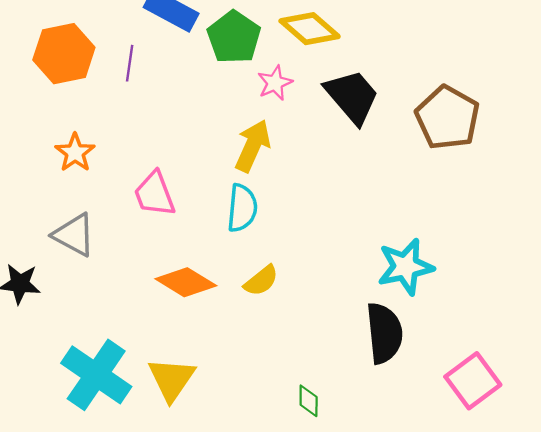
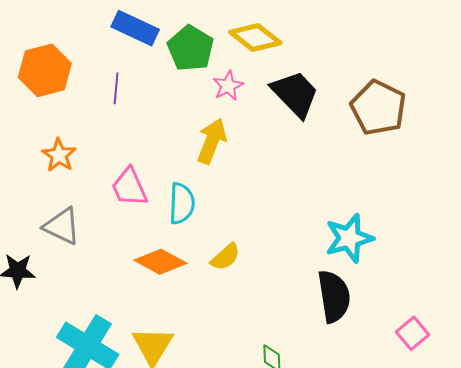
purple line: (130, 63) -> (116, 88), moved
cyan semicircle: (242, 208) -> (182, 203), moved
pink square: (473, 381) -> (413, 333), size x0.7

